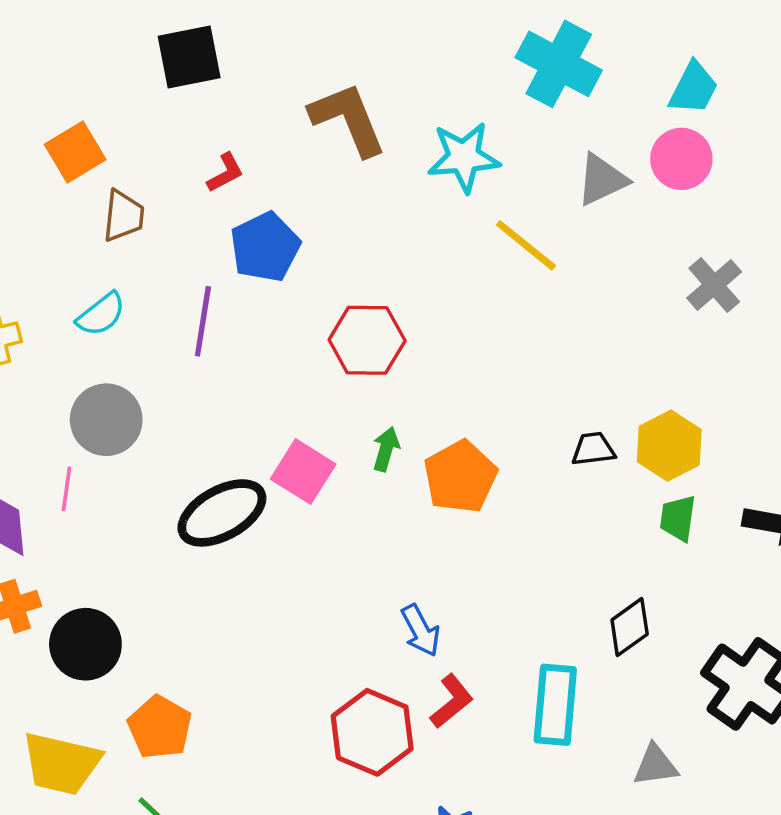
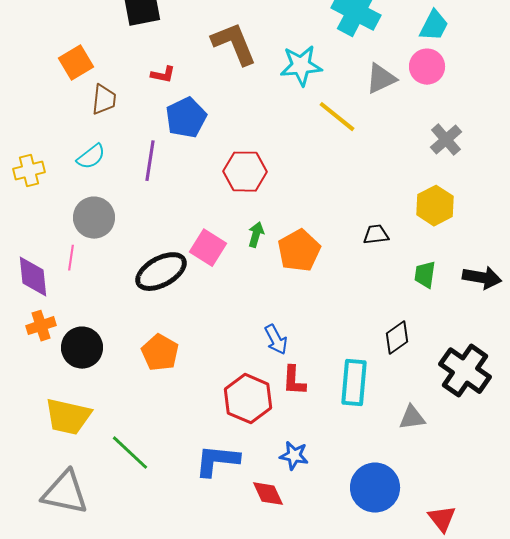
red L-shape: (225, 173) -> (163, 75), turned 40
yellow hexagon: (669, 446) -> (435, 206), moved
red L-shape: (452, 701) -> (294, 381), turned 132
orange pentagon: (160, 727) -> (160, 353), moved

